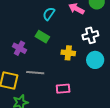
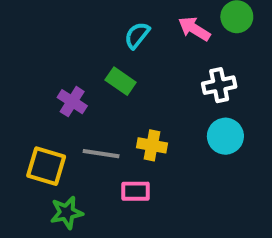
yellow cross: (68, 53) -> (152, 145), moved
pink rectangle: (63, 89) -> (135, 191), moved

